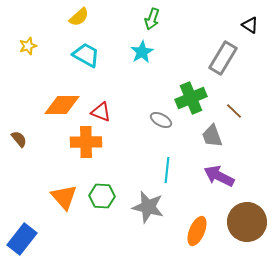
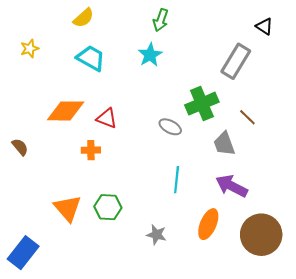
orange cross: (86, 142) -> (91, 150), size x0.6
gray star: (148, 207) -> (156, 235), moved, size x0.6
orange ellipse: (197, 231) -> (208, 224), moved

